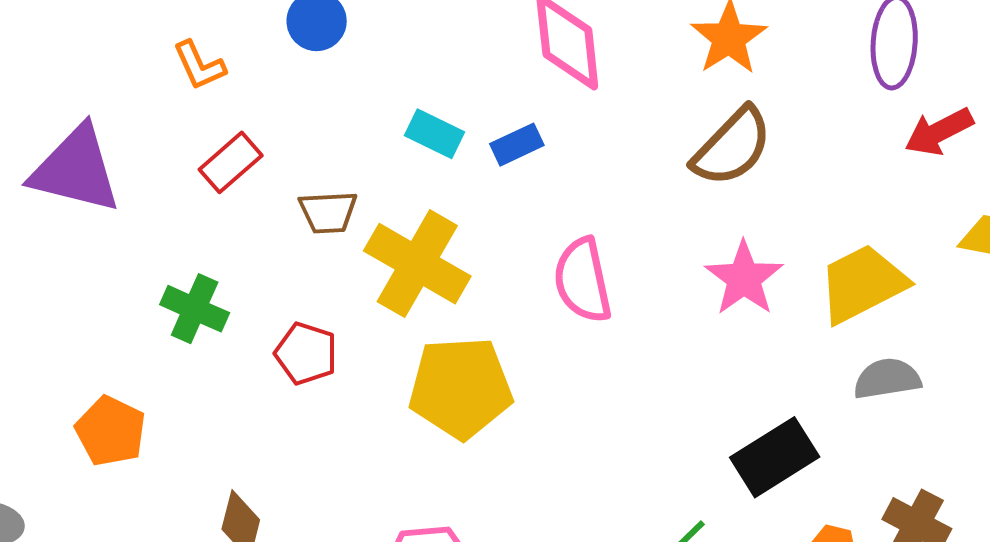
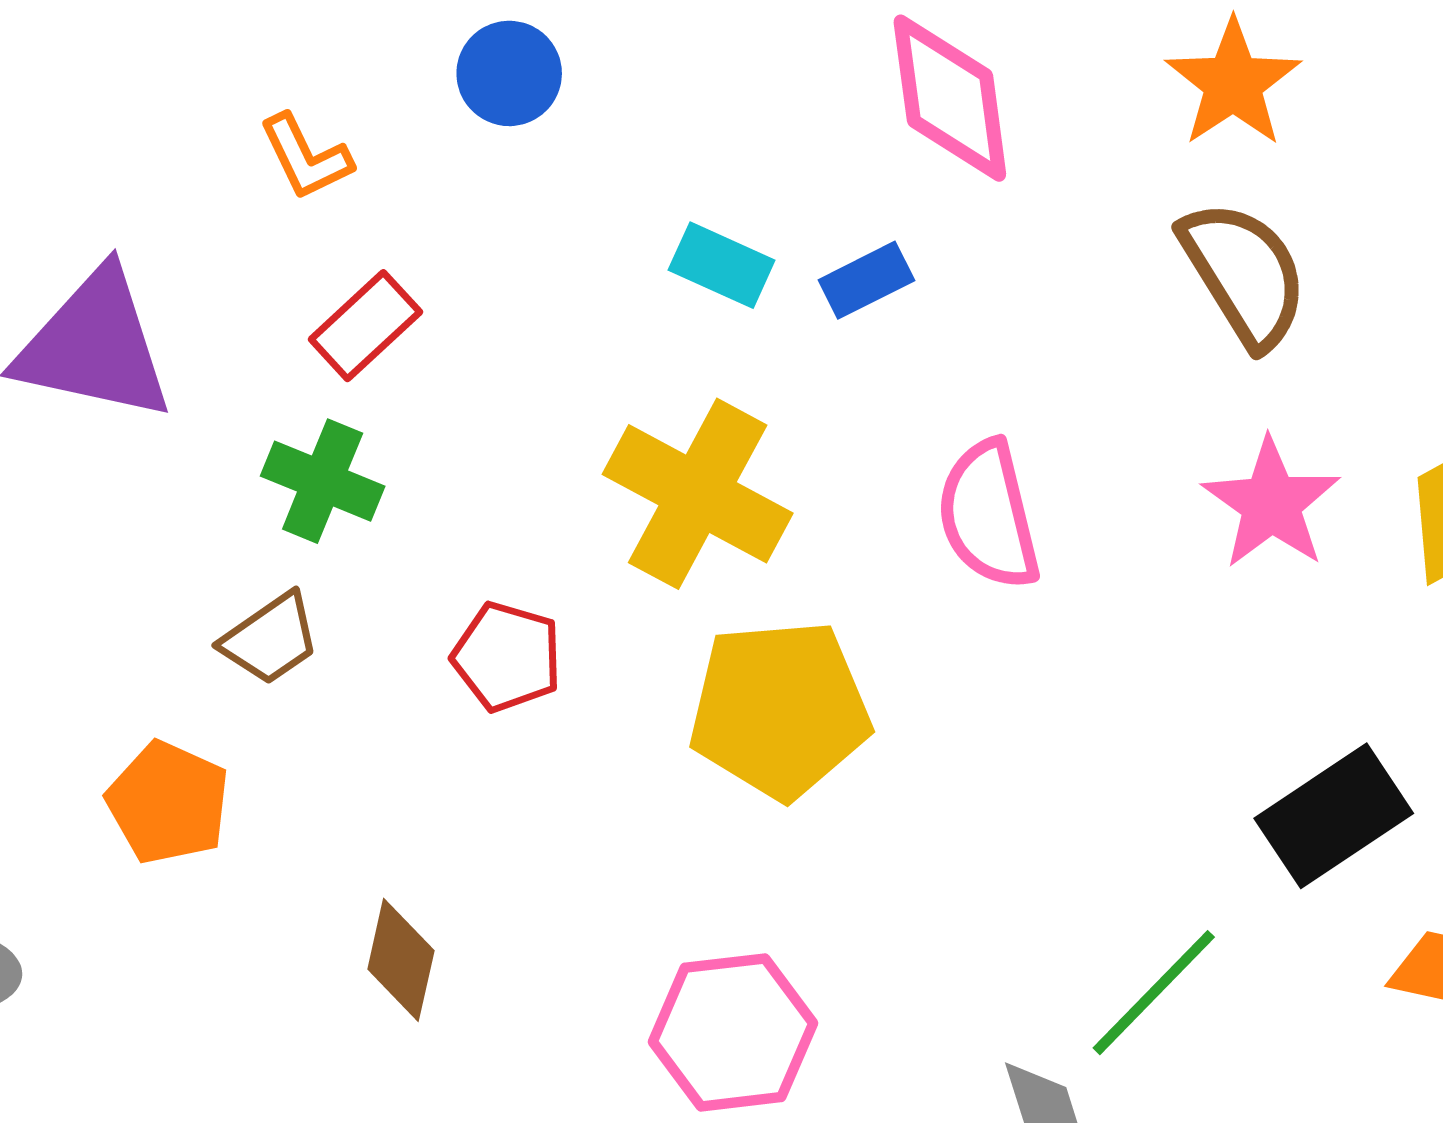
brown semicircle: (732, 147) -> (1244, 274), turned -74
brown trapezoid: (328, 212) -> (270, 639), moved, turned -30
green cross: (195, 309) -> (323, 481), moved

